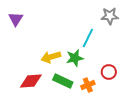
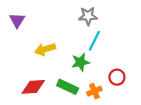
gray star: (110, 16) -> (88, 16), moved
yellow arrow: (51, 57) -> (45, 49), moved

